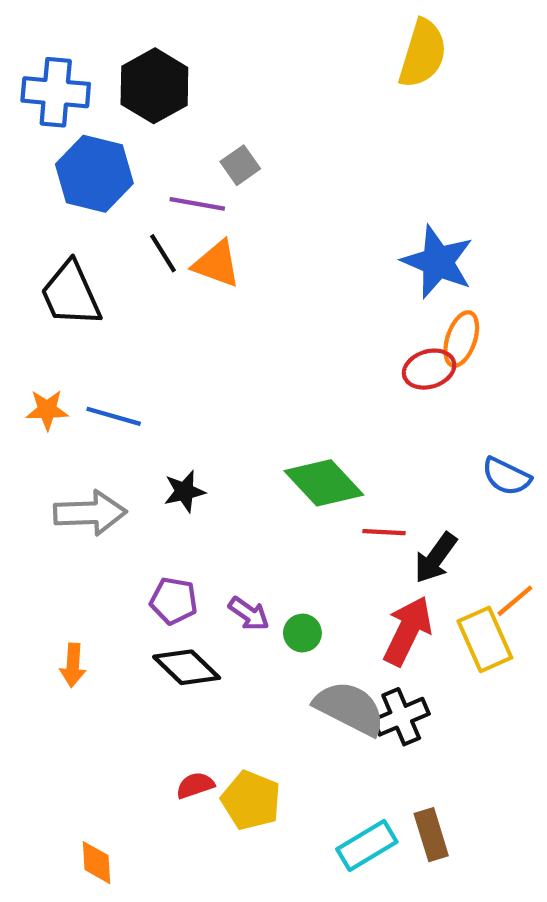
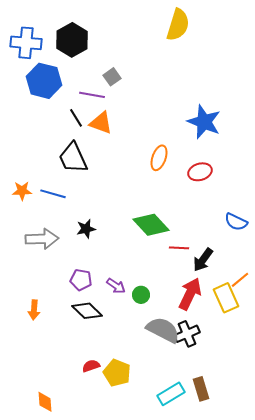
yellow semicircle: (423, 54) -> (178, 25), moved
black trapezoid: (71, 294) -> (73, 158), moved
orange ellipse: (461, 339) -> (159, 158), moved

